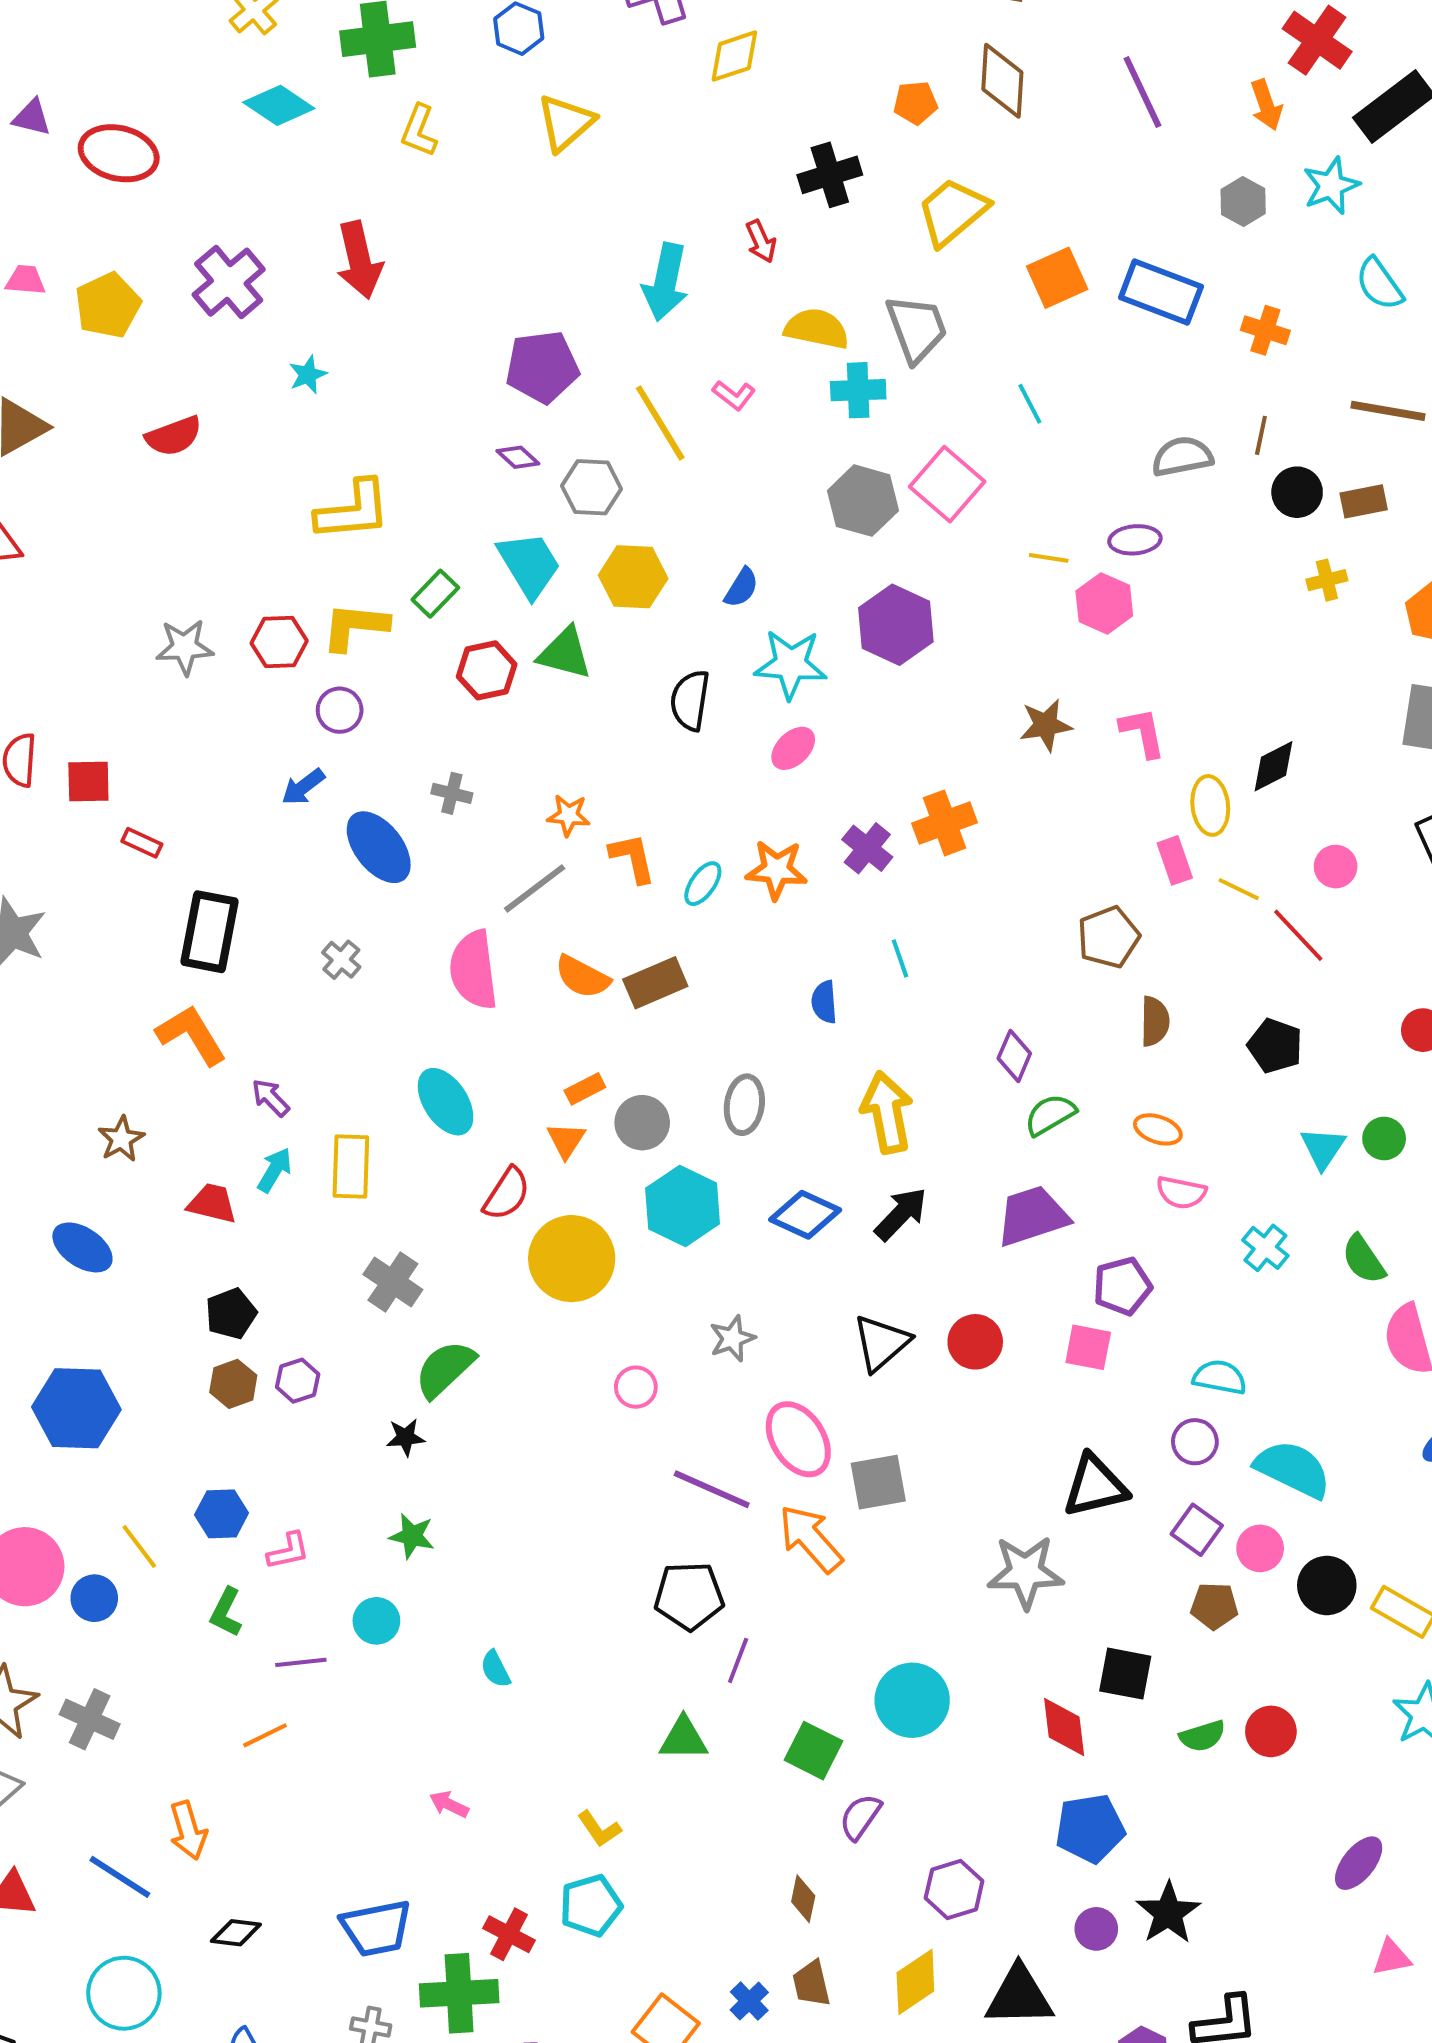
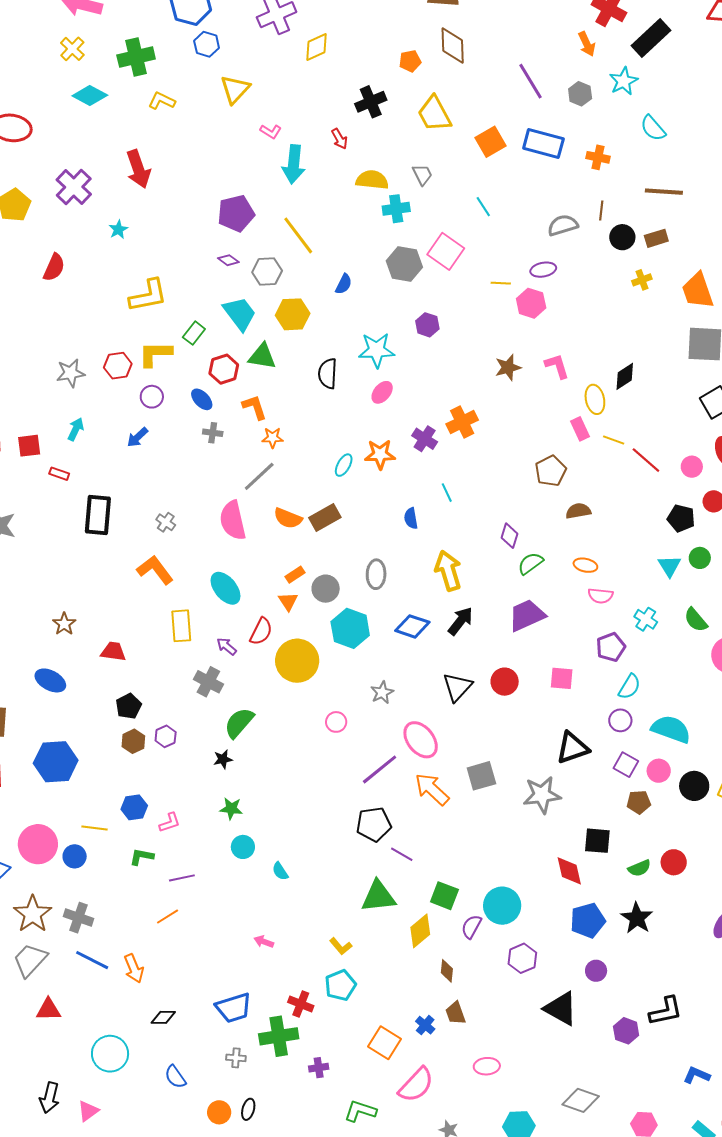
purple line: (1142, 92) -> (530, 81), moved
yellow L-shape: (419, 131) -> (162, 101), turned 100
yellow trapezoid: (952, 212) -> (434, 114), turned -72
gray trapezoid: (917, 328) -> (422, 175), size x0.6
pink L-shape: (734, 395) -> (271, 131), moved
red semicircle: (174, 436) -> (54, 267), turned -40
blue semicircle: (741, 588) -> (344, 284), moved
purple hexagon: (896, 625) -> (427, 325), size x0.6
blue ellipse: (379, 847) -> (202, 399), moved, size x0.6
orange L-shape: (633, 858) -> (255, 407), moved
pink circle: (1336, 867) -> (692, 467), moved
brown semicircle: (1155, 1021) -> (578, 511), turned -95
orange L-shape: (191, 1035) -> (155, 570), moved
black pentagon: (1275, 1046) -> (681, 518), moved
purple arrow: (271, 1098) -> (227, 646), moved
cyan arrow: (275, 1170) -> (76, 429), moved
purple pentagon: (1122, 1286) -> (611, 647), moved
cyan semicircle: (1220, 1377) -> (629, 687), turned 116
gray square: (878, 1482) -> (481, 776), moved
purple line: (712, 1489) -> (380, 769), turned -57
yellow line: (139, 1546) -> (94, 828), turned -40
green L-shape: (226, 1612) -> (142, 857), turned 80
cyan circle: (376, 1621) -> (243, 847), moved
purple line: (738, 1660) -> (402, 854), turned -75
cyan circle: (912, 1700) -> (502, 906), moved
green triangle: (683, 1739) -> (378, 896), size x1.4
blue line: (120, 1877) -> (92, 960), moved
black star: (1168, 1913) -> (637, 918), moved
yellow diamond: (915, 1982) -> (420, 931), moved
black triangle: (1019, 1996) -> (561, 1009), turned 36

